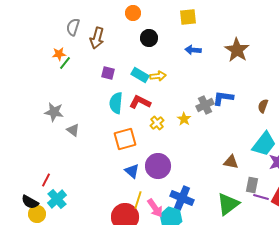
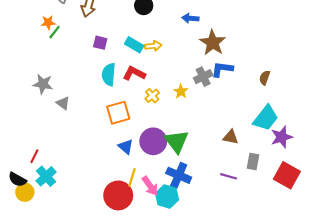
brown star: (237, 50) -> (213, 43), moved
purple line: (261, 197) -> (229, 176), moved
green triangle: (228, 204) -> (177, 141), moved, turned -30

